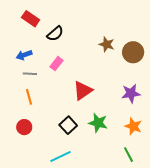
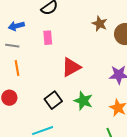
pink rectangle: (57, 64) -> (48, 38), turned -48
gray line: (30, 74) -> (12, 46), moved

